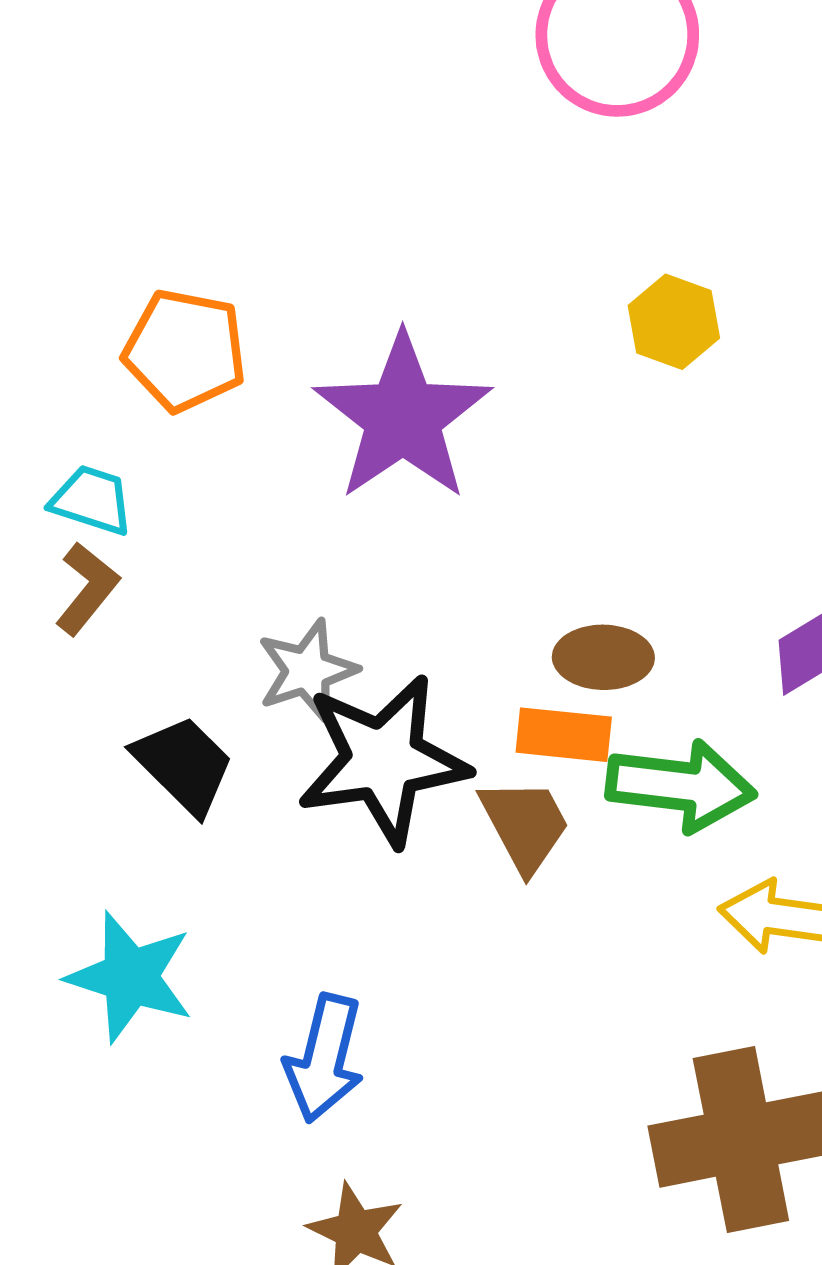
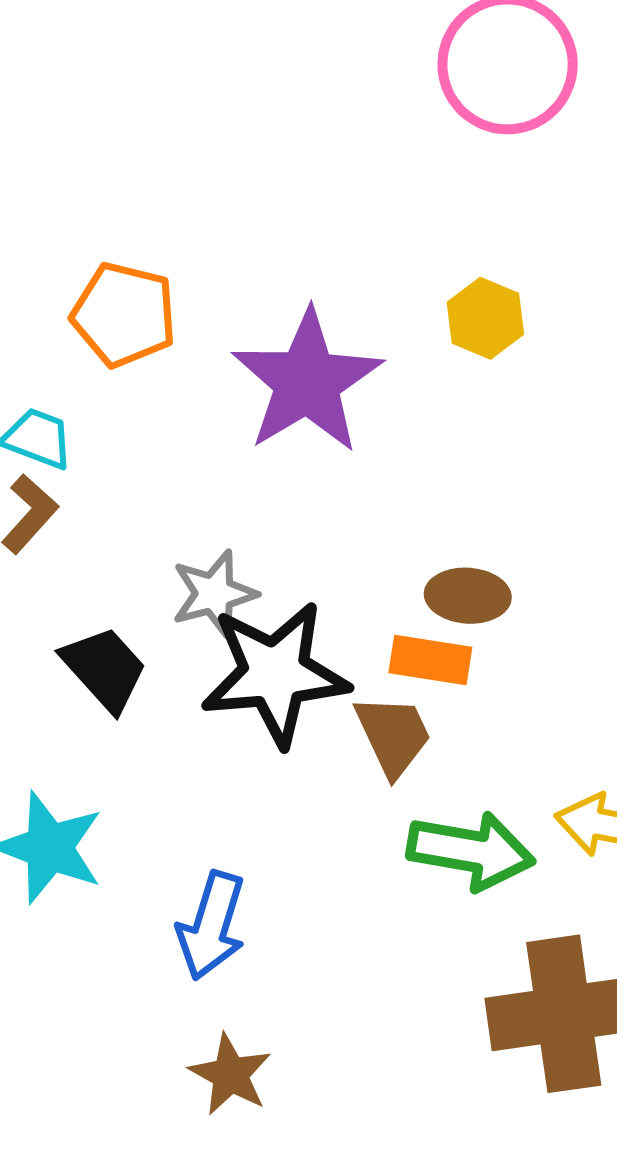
yellow hexagon: (674, 322) -> (485, 318), moved
green arrow: (681, 786) -> (471, 851), moved

